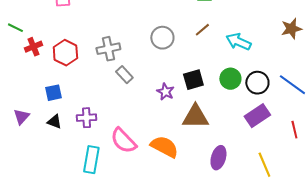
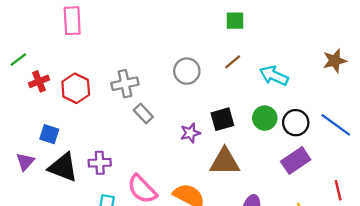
green line: (15, 28) -> (18, 60), turned -63
purple star: (165, 92) -> (190, 133), turned 30
blue square: (53, 93) -> (49, 134), moved, turned 30
black triangle: (54, 122) -> (63, 167), size x1.8
red line: (294, 130) -> (338, 190), moved

